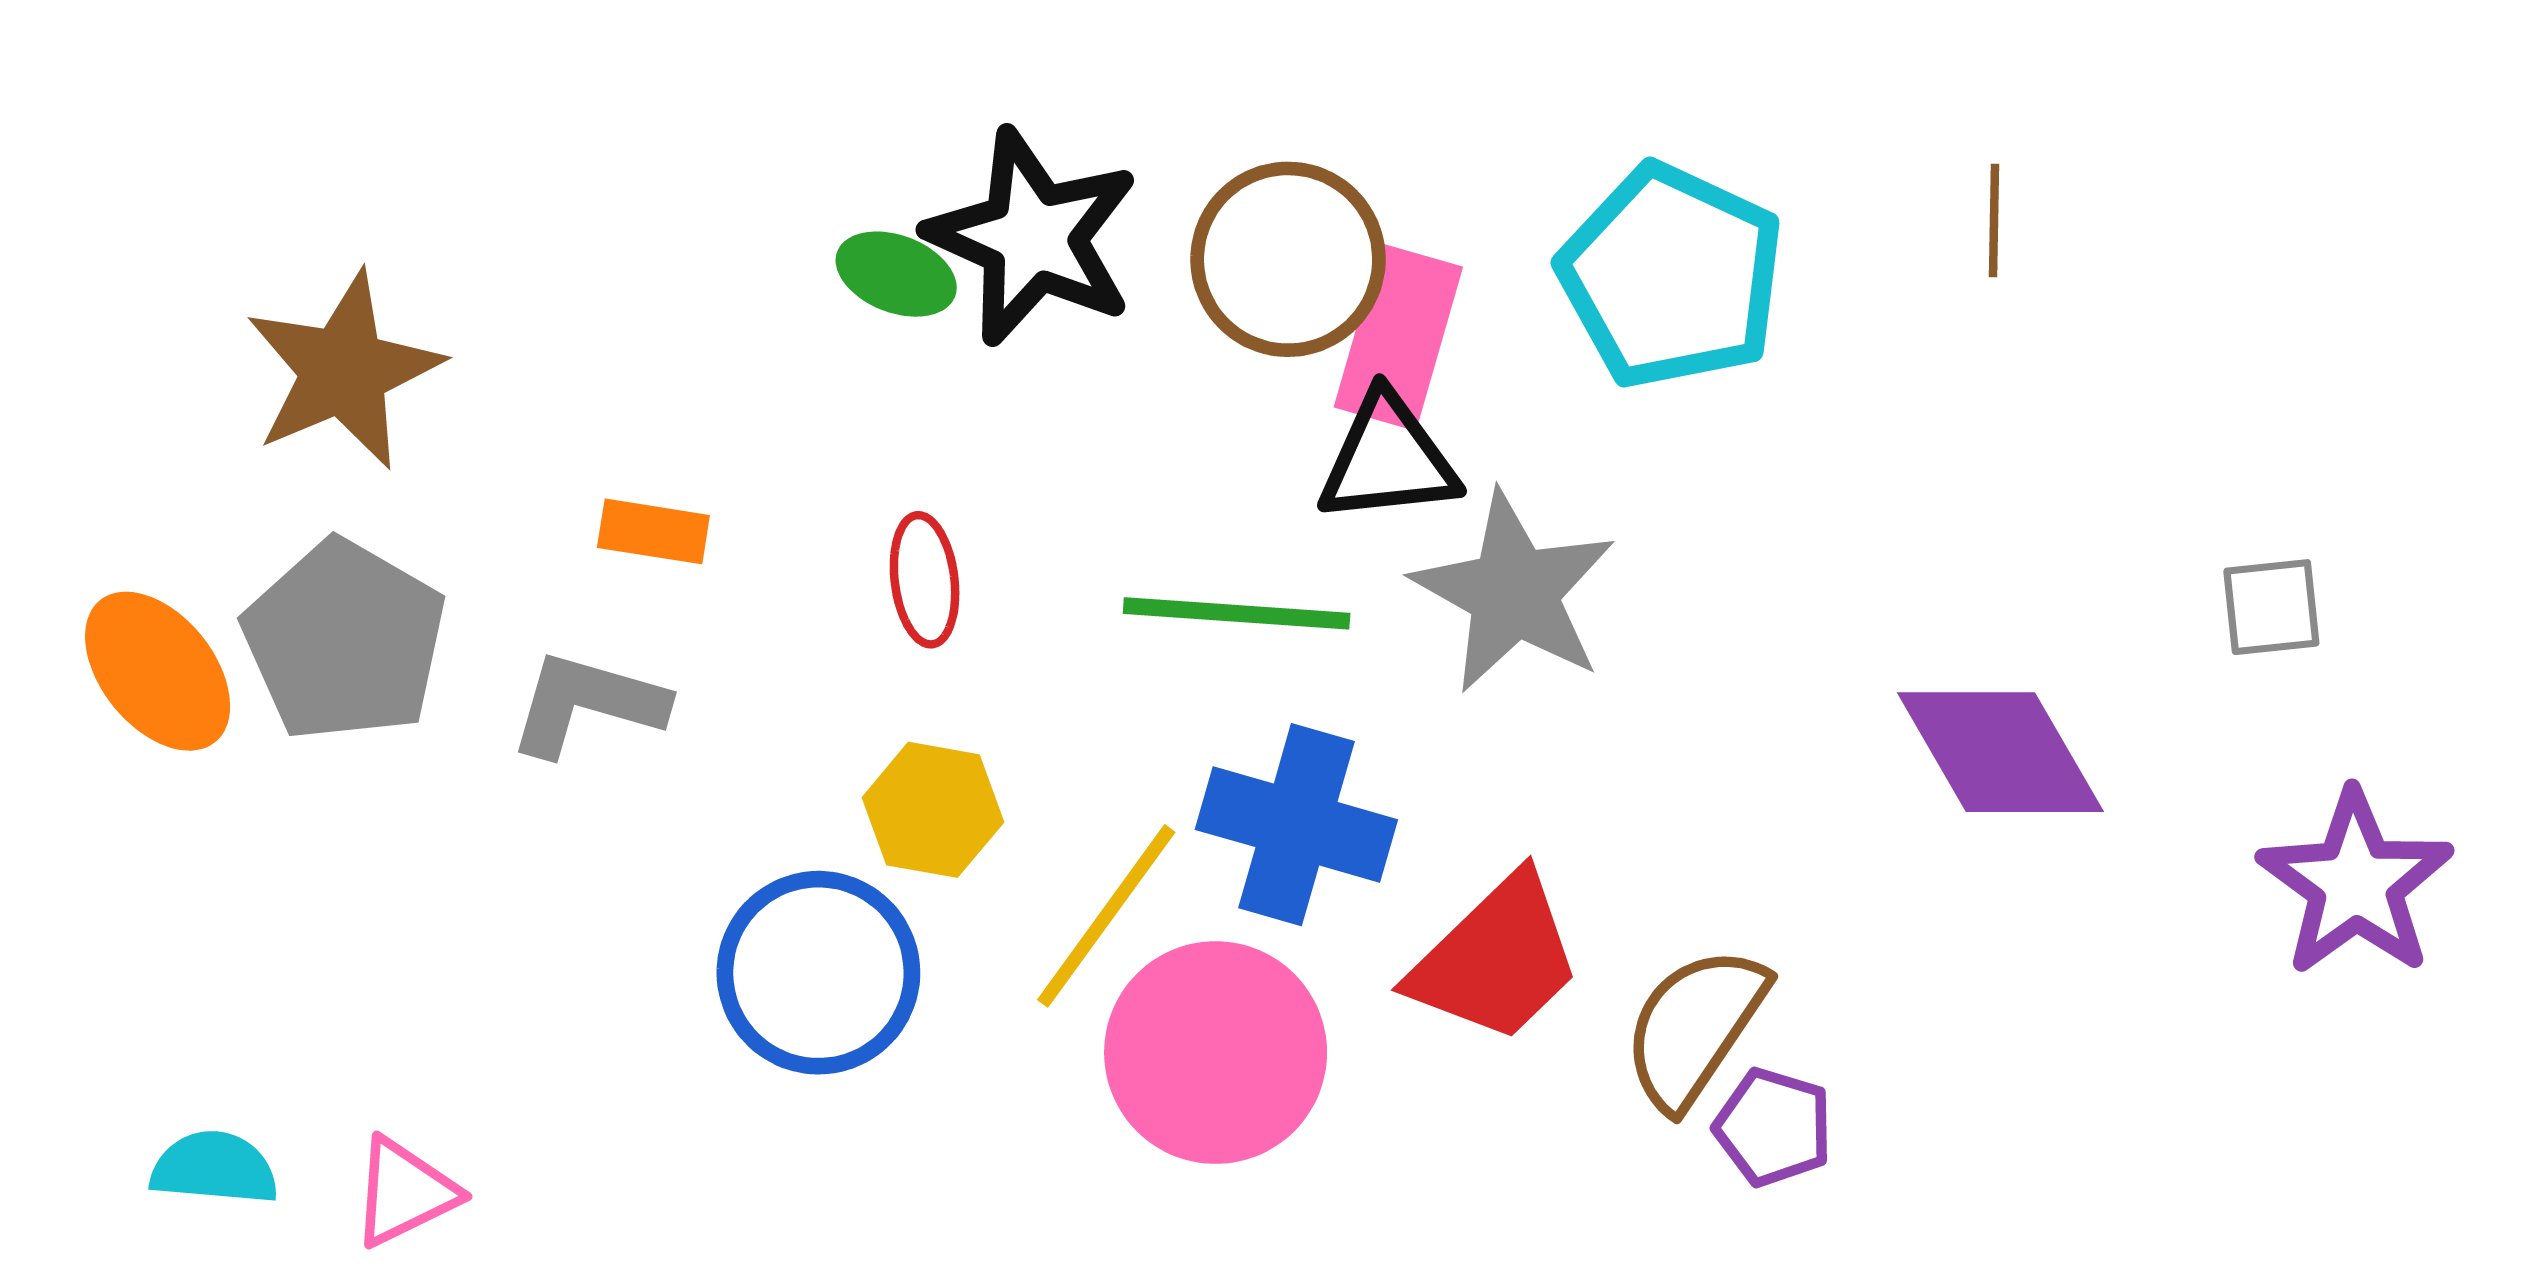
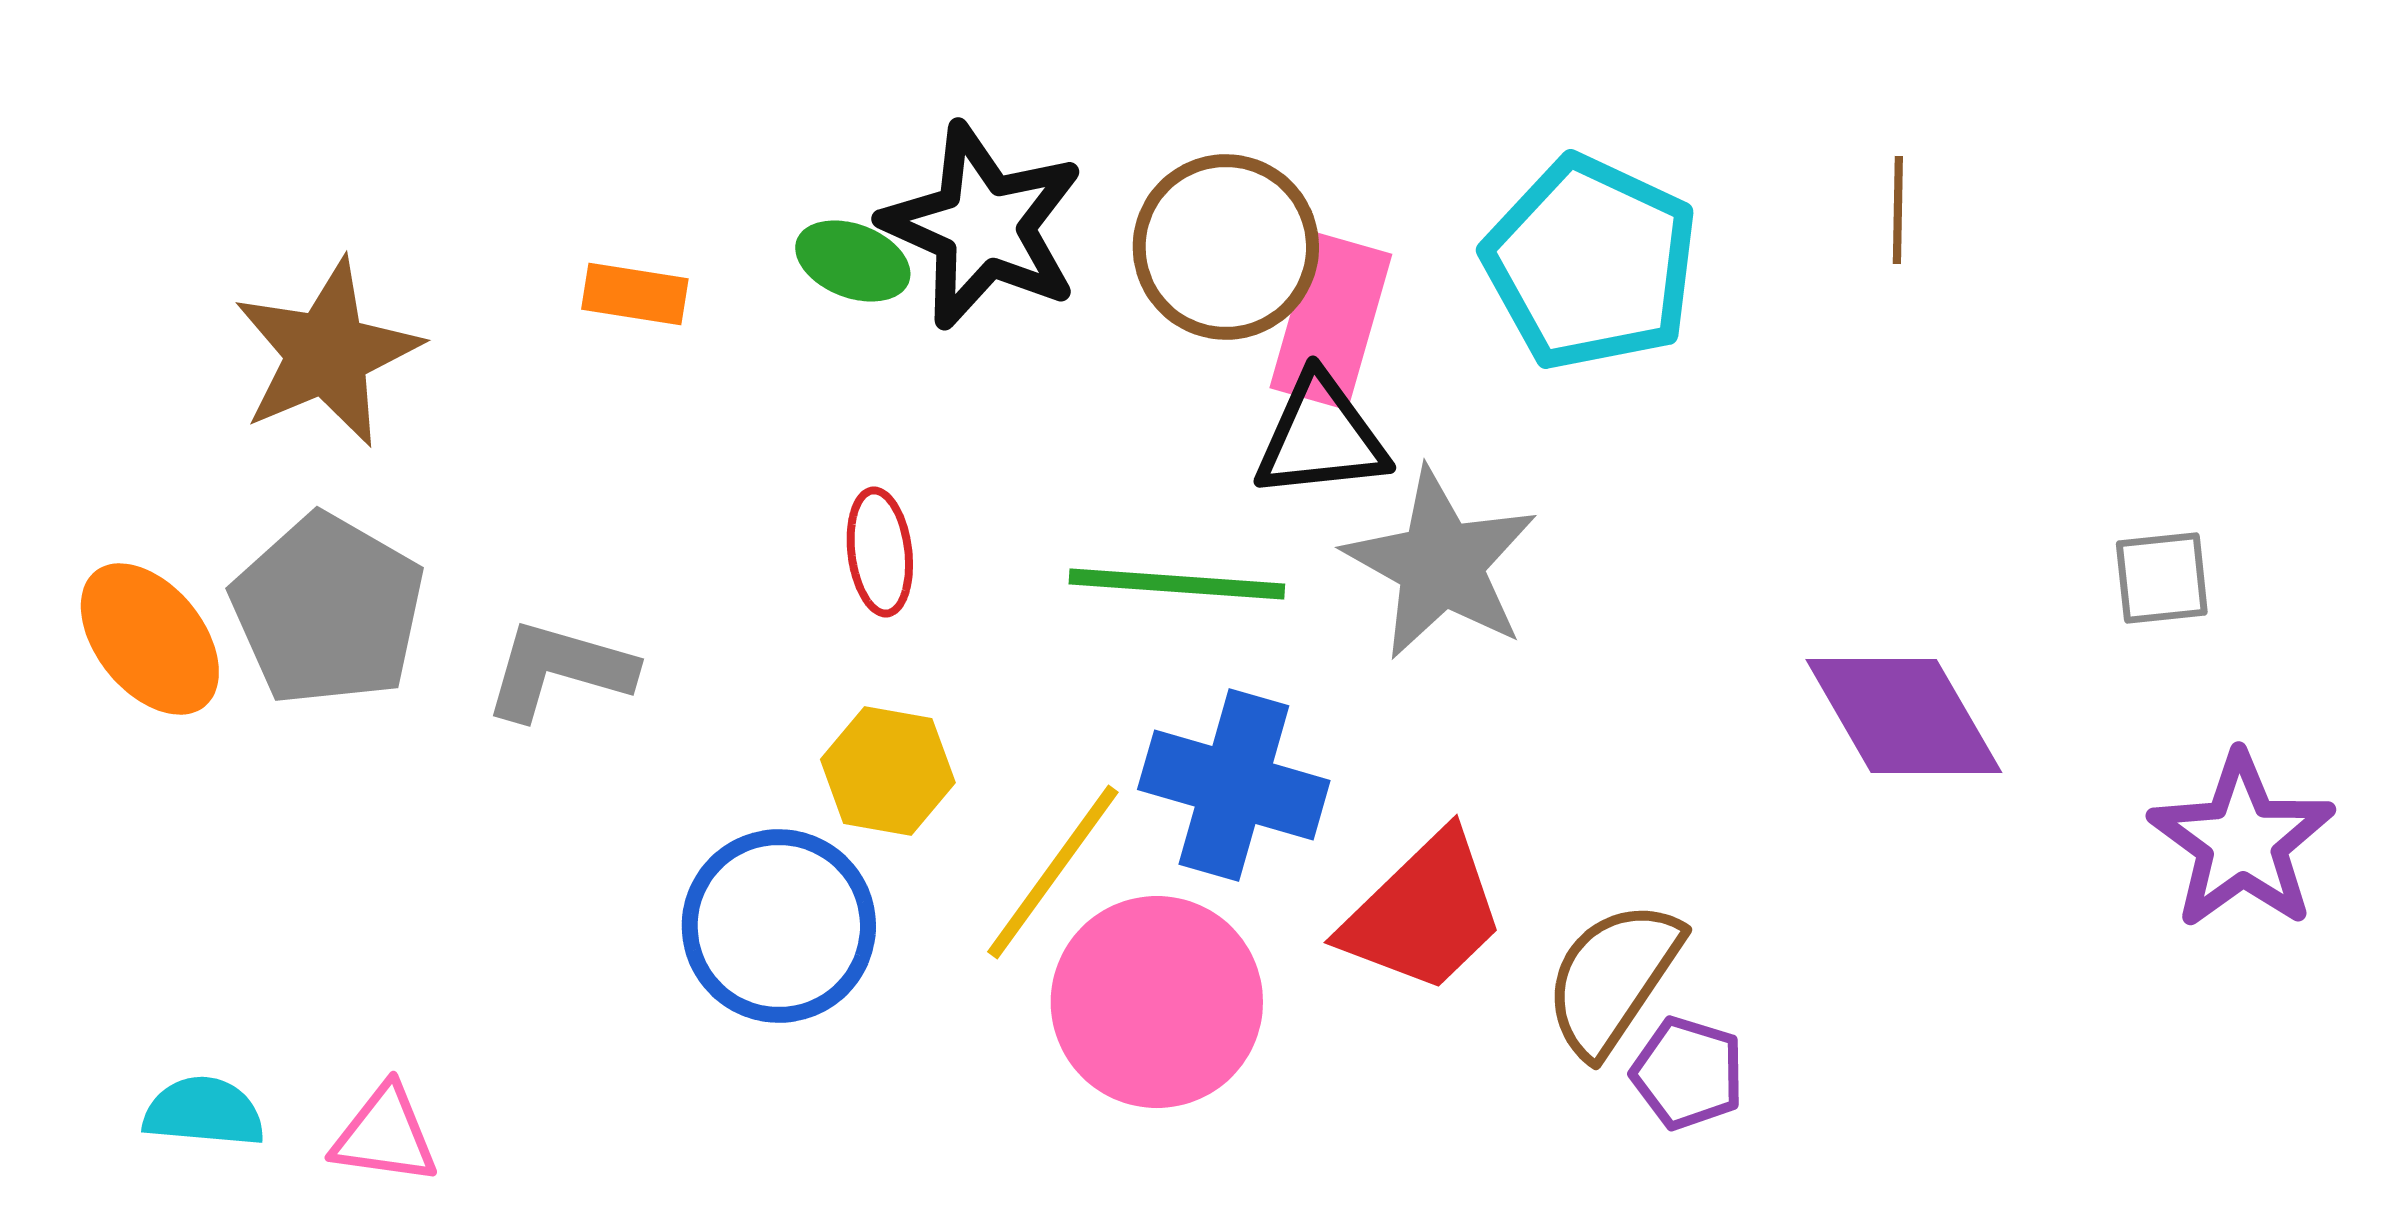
orange rectangle: (653, 531) -> (635, 294), moved
pink triangle: (404, 1192) -> (385, 1135), turned 34

